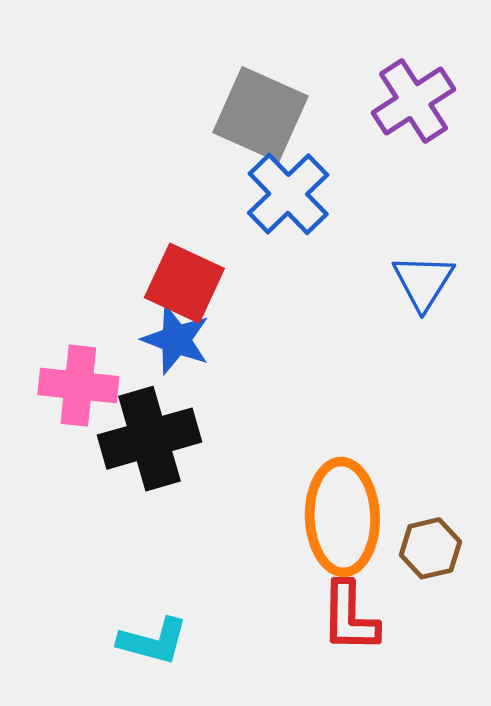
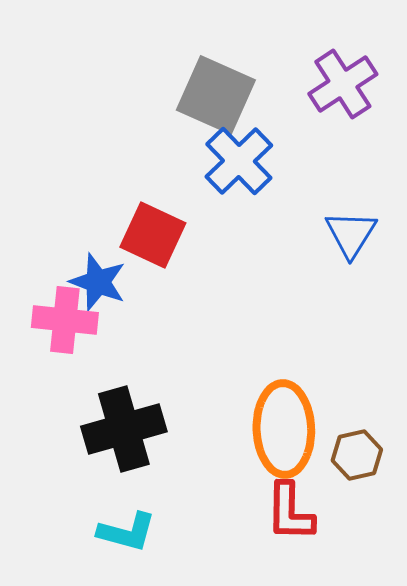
blue star: (176, 340) -> (98, 282), moved
black cross: (149, 439) -> (124, 429), moved

